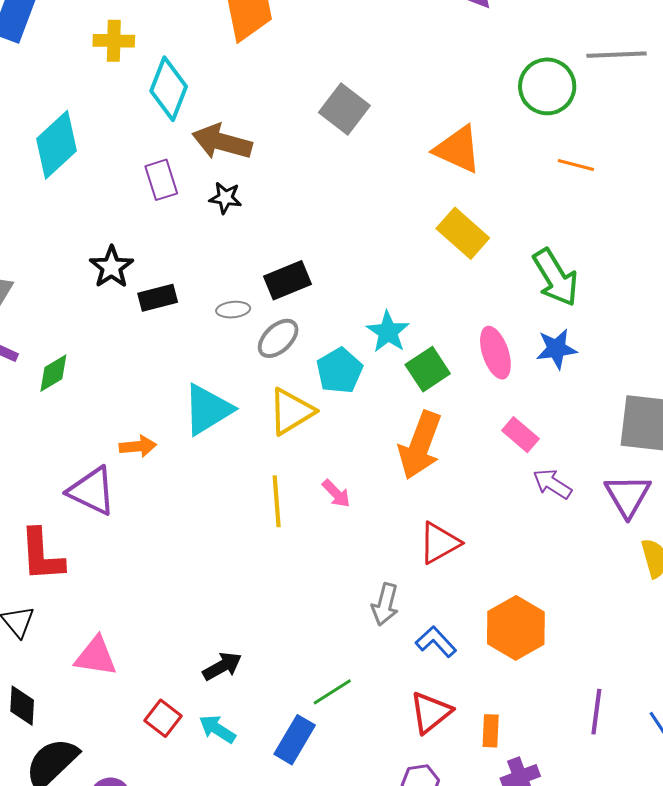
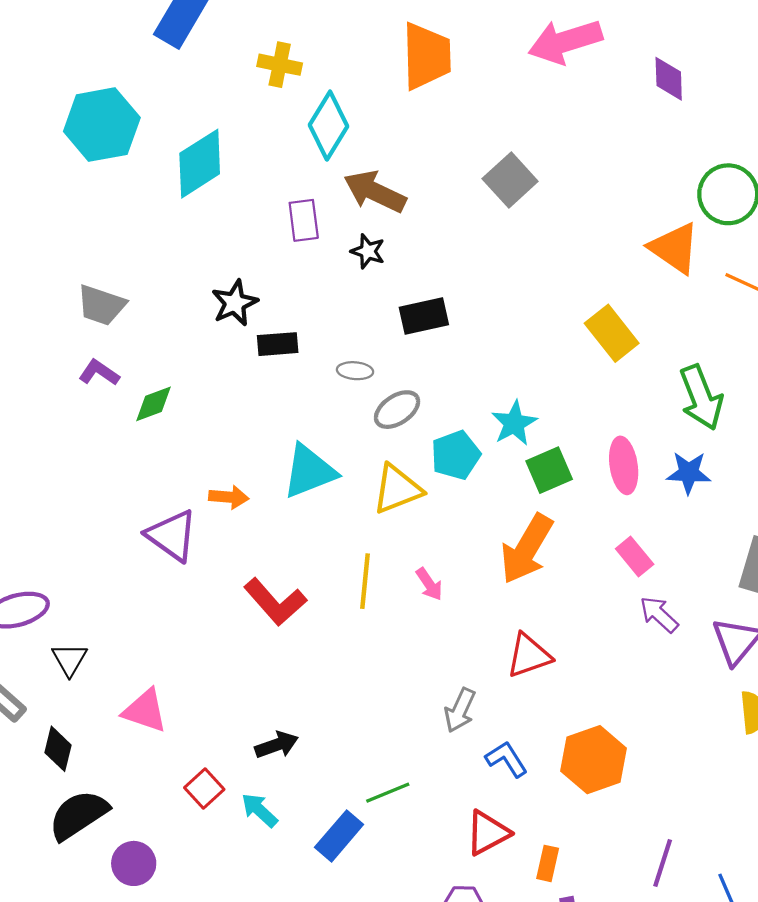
orange triangle: (458, 149) -> (674, 248), moved
black rectangle: (288, 280) -> (424, 316), moved
red L-shape: (42, 555) -> (275, 602), moved, turned -48

